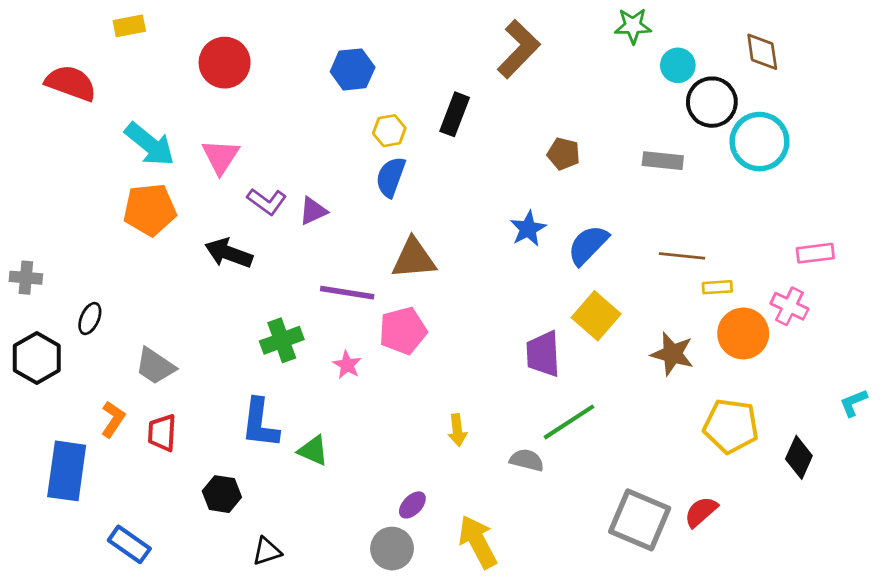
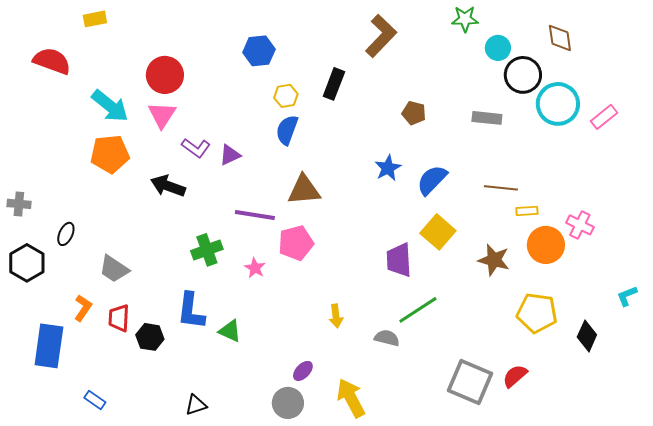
red circle: (225, 63) -> (165, 75), moved
pink rectangle: (815, 253) -> (604, 117), moved, turned -32
black hexagon: (222, 494) -> (150, 337), moved
blue rectangle: (129, 544) -> (95, 400), size x0.7

